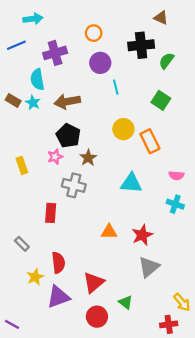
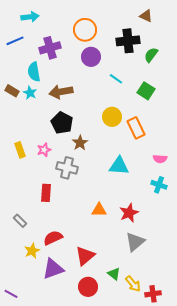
orange circle: (94, 33) -> (85, 30), size x1.5
cyan line: (116, 87) -> (116, 79), moved, turned -40
pink star: (55, 157) -> (44, 150), moved
red semicircle: (58, 263) -> (53, 238), turned -108
yellow arrow: (182, 302) -> (133, 284), moved

